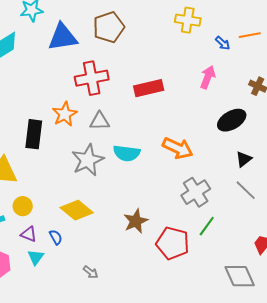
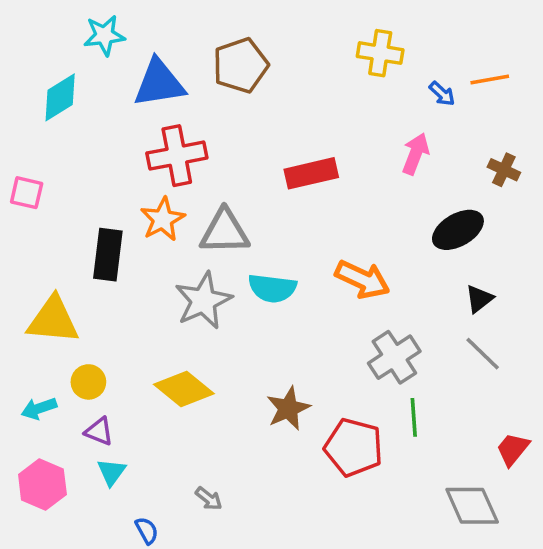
red cross: (92, 78) -> (177, 156), moved
gray triangle: (100, 121) -> (225, 232), size x1.4
green line: (207, 226) -> (414, 417), turned -40
blue semicircle: (56, 237) -> (147, 530), moved

